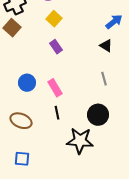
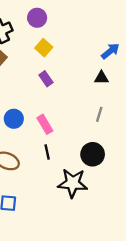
black triangle: (106, 46) -> (101, 78), turned -32
gray line: (104, 79) -> (99, 114), turned 32

